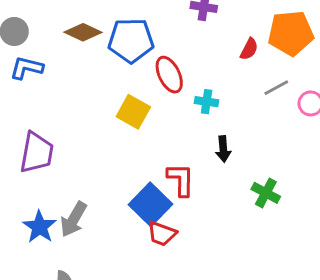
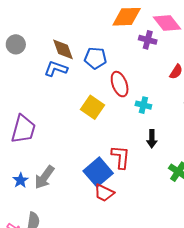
brown diamond: (83, 32) -> (63, 49), turned 40
blue pentagon: (131, 40) -> (95, 58), size x0.7
blue L-shape: (26, 68) -> (56, 69), moved
blue star: (40, 227) -> (20, 180), size x0.7

